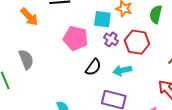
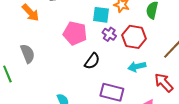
cyan arrow: (122, 70) -> (137, 67), moved

